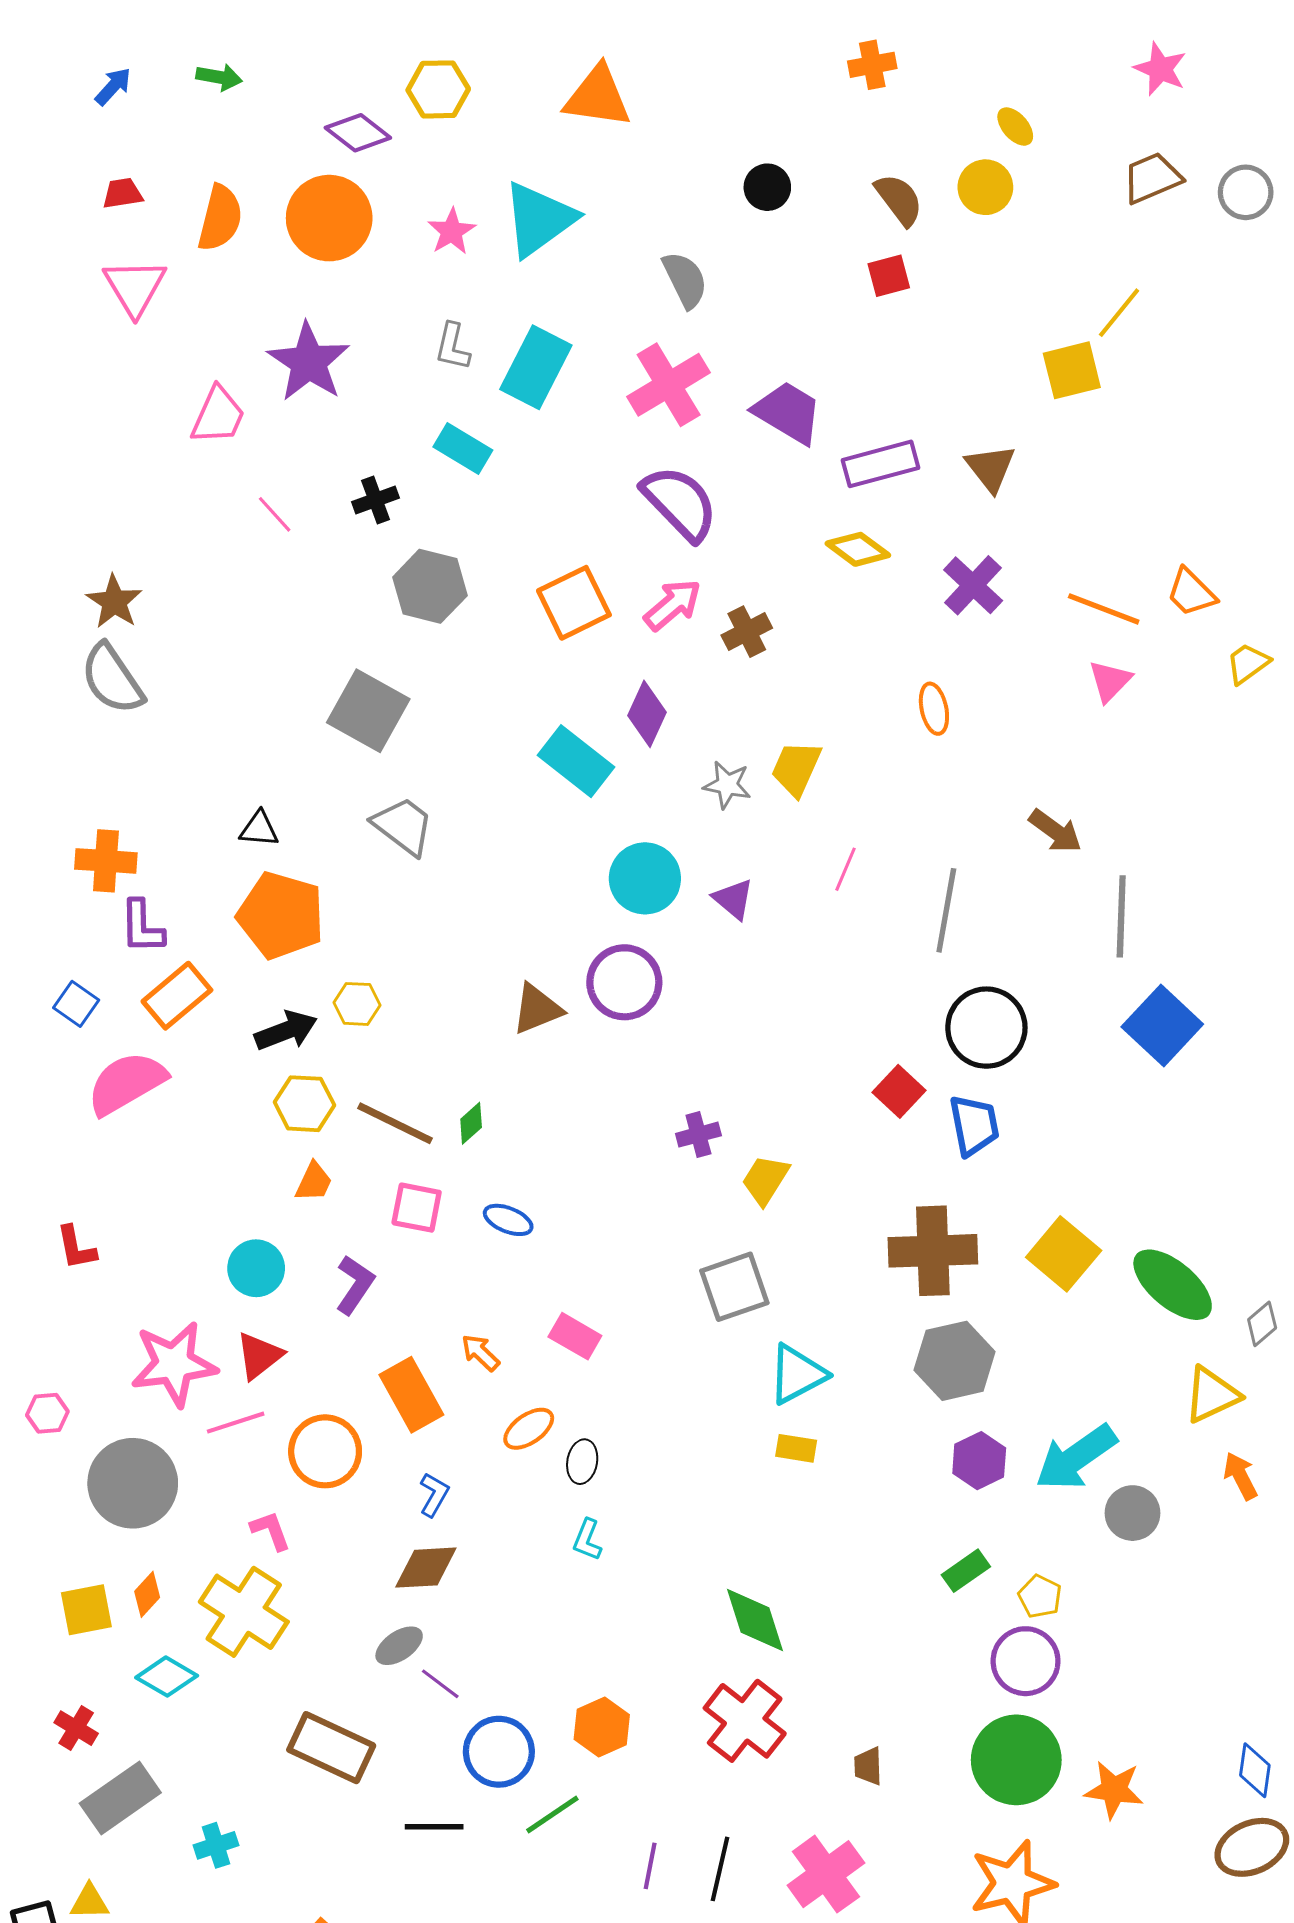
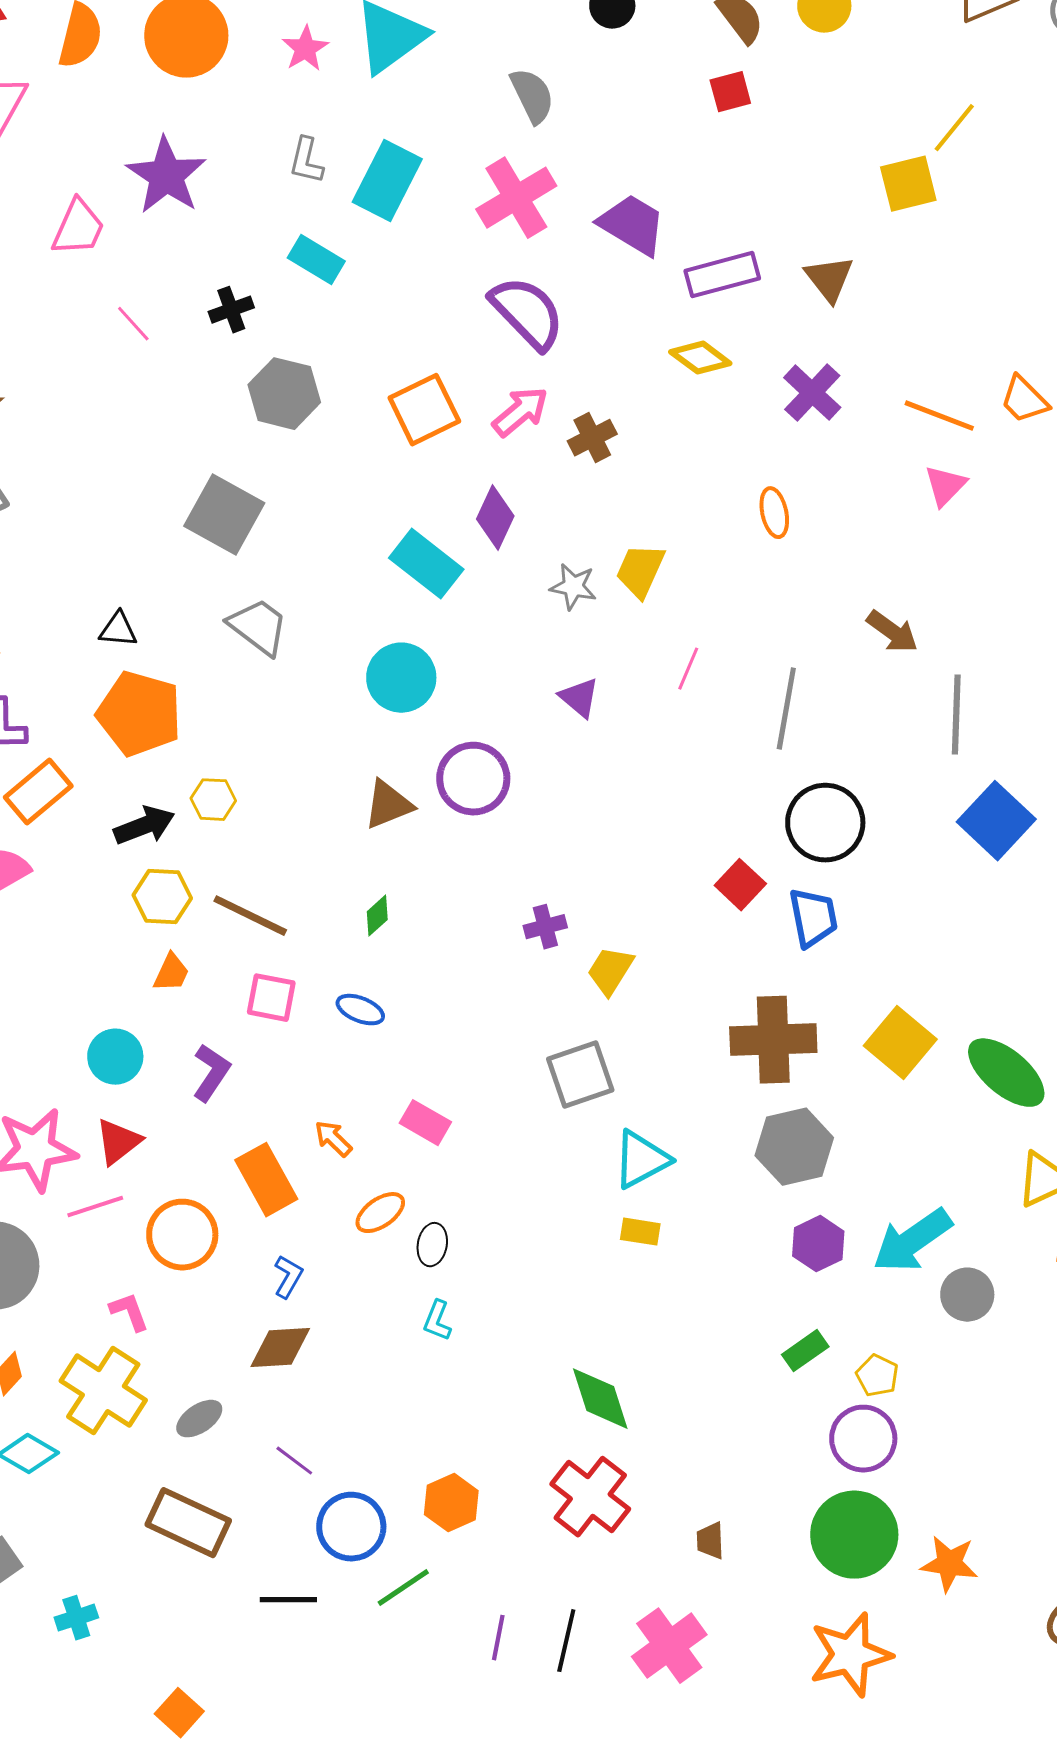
cyan circle: (645, 878) -> (401, 678), moved
green diamond: (471, 1123) -> (377, 916), moved
gray ellipse: (399, 1646) -> (199, 1419), moved

